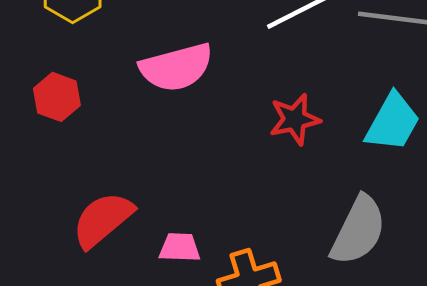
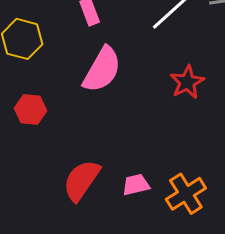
pink semicircle: (176, 67) -> (102, 70), turned -30

